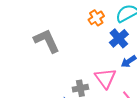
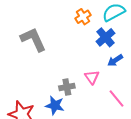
pink triangle: (105, 78) -> (92, 77), size x0.7

